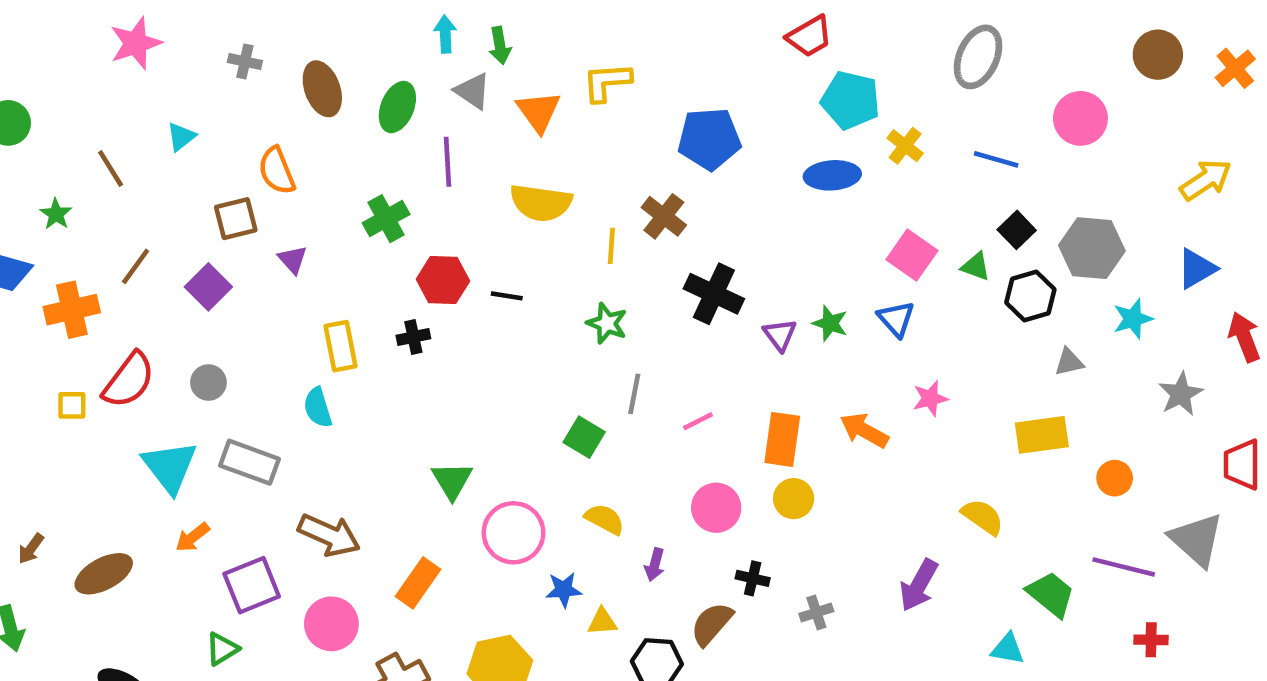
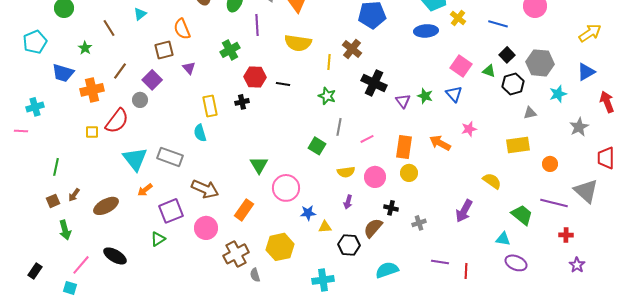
gray circle: (208, 383) -> (140, 100), moved
yellow semicircle: (605, 519) -> (346, 172), moved, turned 144

